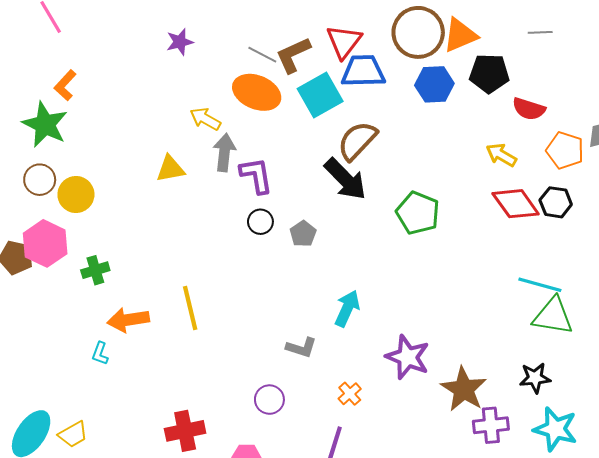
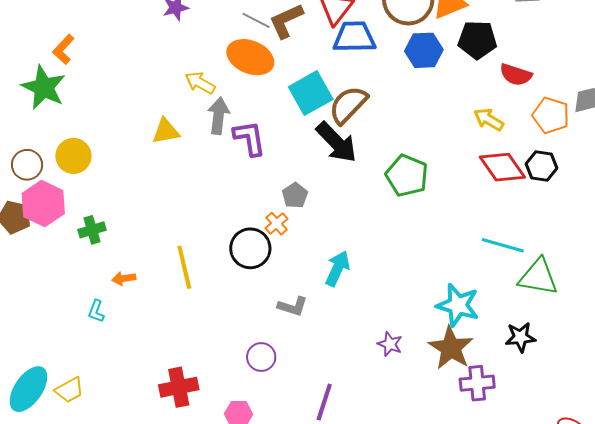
cyan square: (320, 95) -> (311, 93), moved
brown circle: (40, 180) -> (27, 165), moved
black circle: (260, 222) -> (250, 248), moved, size x1.6
cyan line: (540, 285) -> (503, 245), moved
orange arrow: (128, 320) -> (124, 278), size x0.6
purple star: (408, 357) -> (390, 344), moved, size x0.6
orange cross: (350, 394) -> (277, 224), moved
cyan star: (555, 429) -> (458, 305), moved

